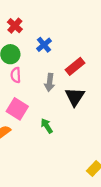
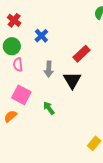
red rectangle: (75, 66) -> (82, 54), moved

